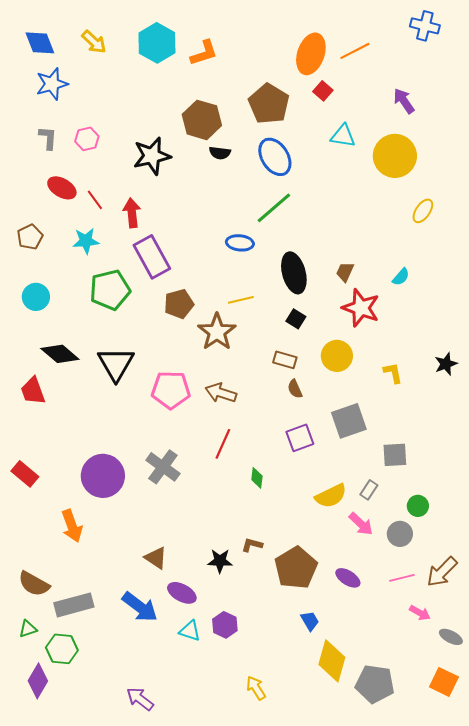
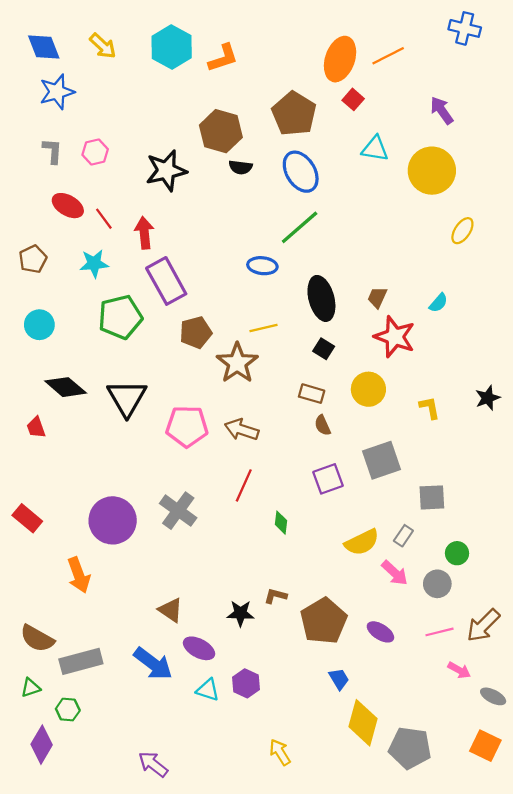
red trapezoid: (33, 391) -> (36, 427), size x0.7
green hexagon: (62, 649) -> (68, 710), size x0.7

